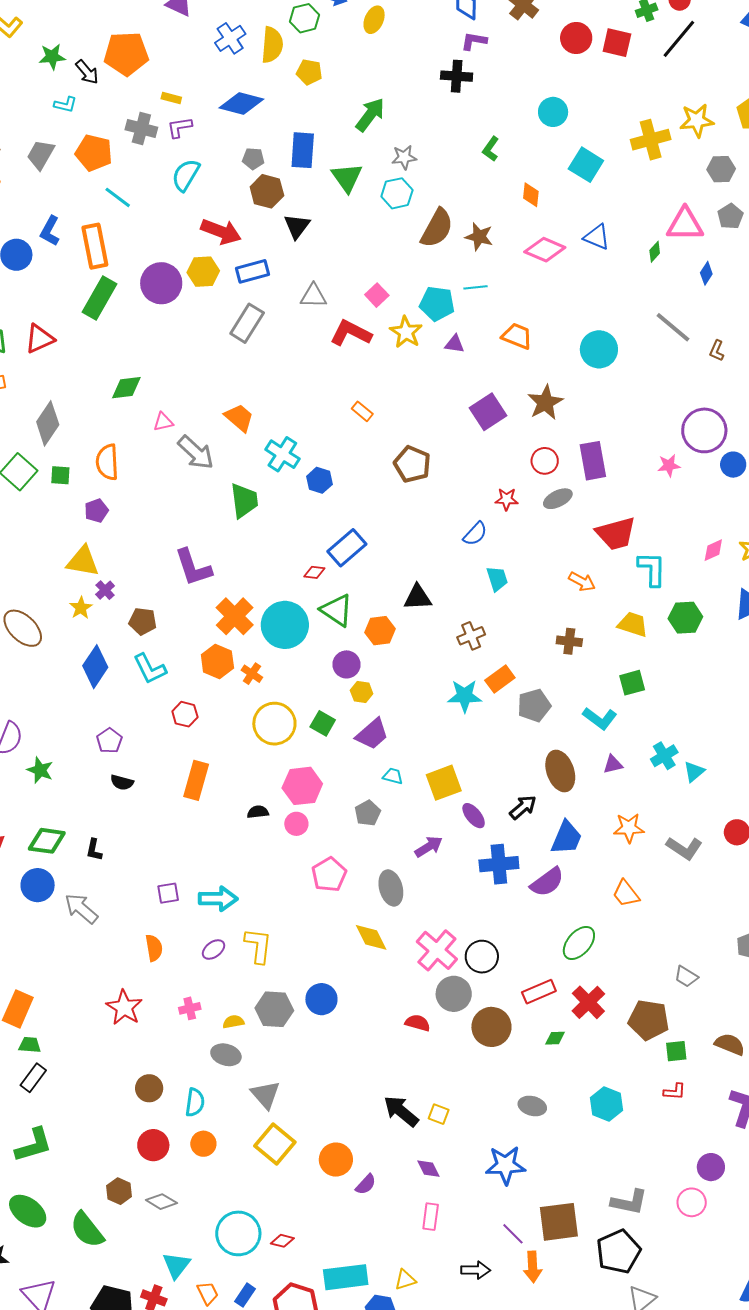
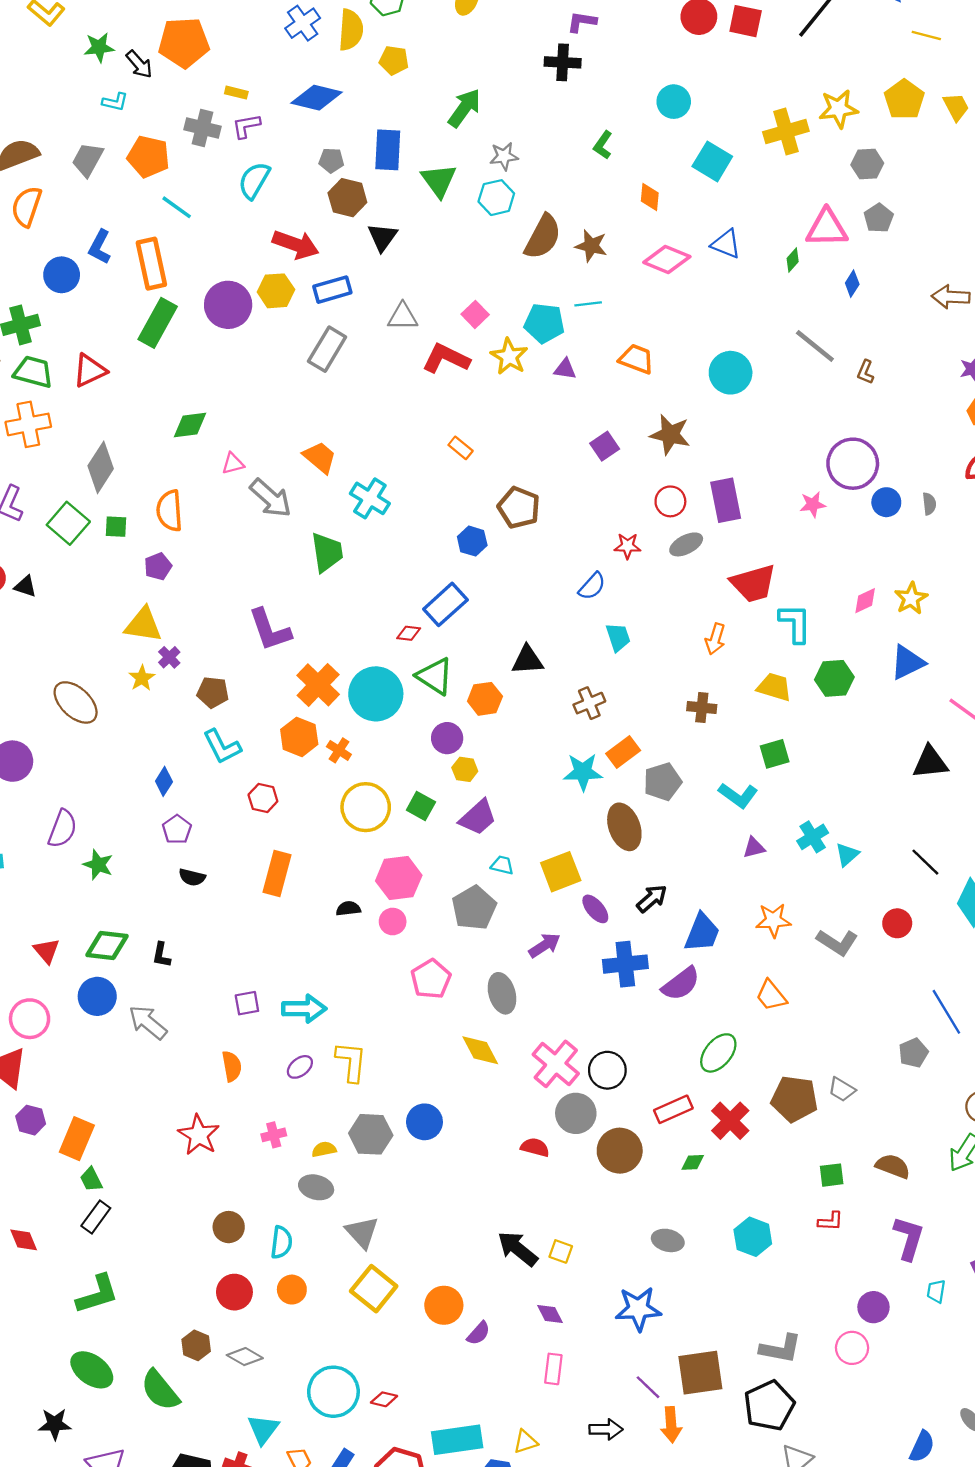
brown star: (545, 402) -> (670, 434), turned -30
purple square: (488, 412) -> (605, 446), size x0.7
blue hexagon: (319, 480) -> (472, 541), moved
orange arrow: (582, 582) -> (715, 639), turned 80
blue diamond: (95, 667) -> (164, 781), moved, size x0.6
brown ellipse: (560, 771) -> (624, 827), moved
gray pentagon: (368, 813) -> (474, 908), size x1.5
brown pentagon: (649, 1020) -> (794, 1099), moved
green trapezoid: (30, 1045) -> (91, 1180), turned -120

